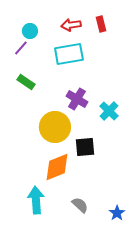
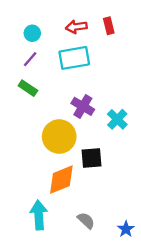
purple line: (21, 48) -> (30, 59), moved

